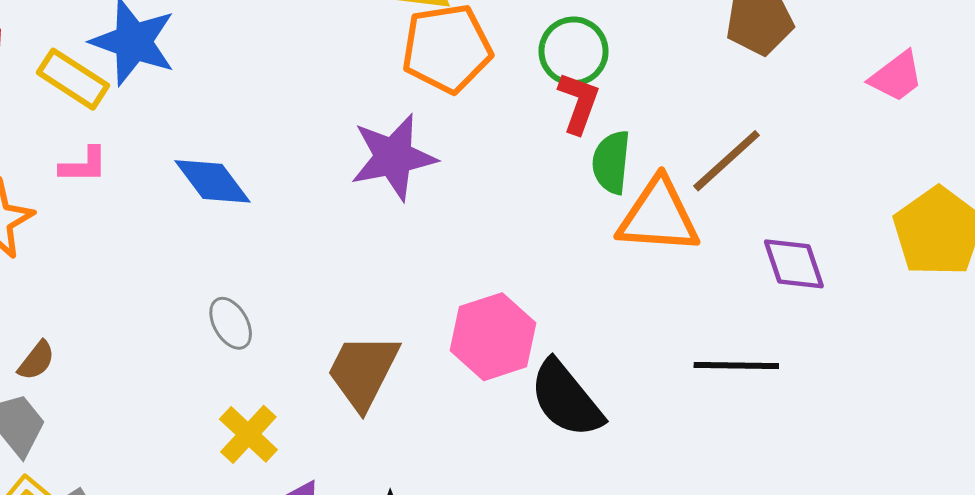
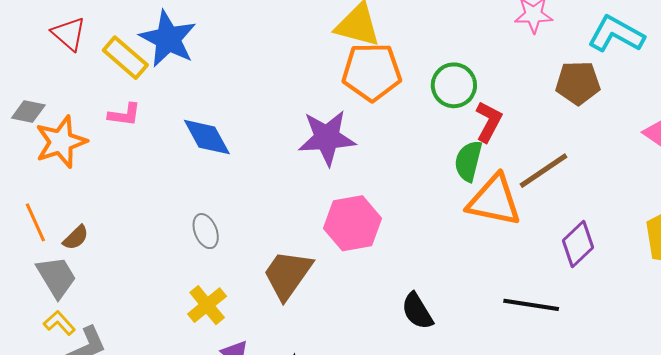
red L-shape: (579, 103) -> (489, 122), moved
purple diamond: (794, 264) -> (578, 244), turned 57
pink hexagon: (493, 337) -> (353, 223), moved
black semicircle: (566, 399) -> (417, 311), size x0.7

